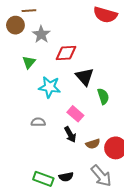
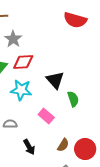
red diamond: (66, 53) -> (23, 62), moved
black arrow: (70, 135) -> (29, 147), moved
brown semicircle: (93, 144) -> (63, 145), turned -40

